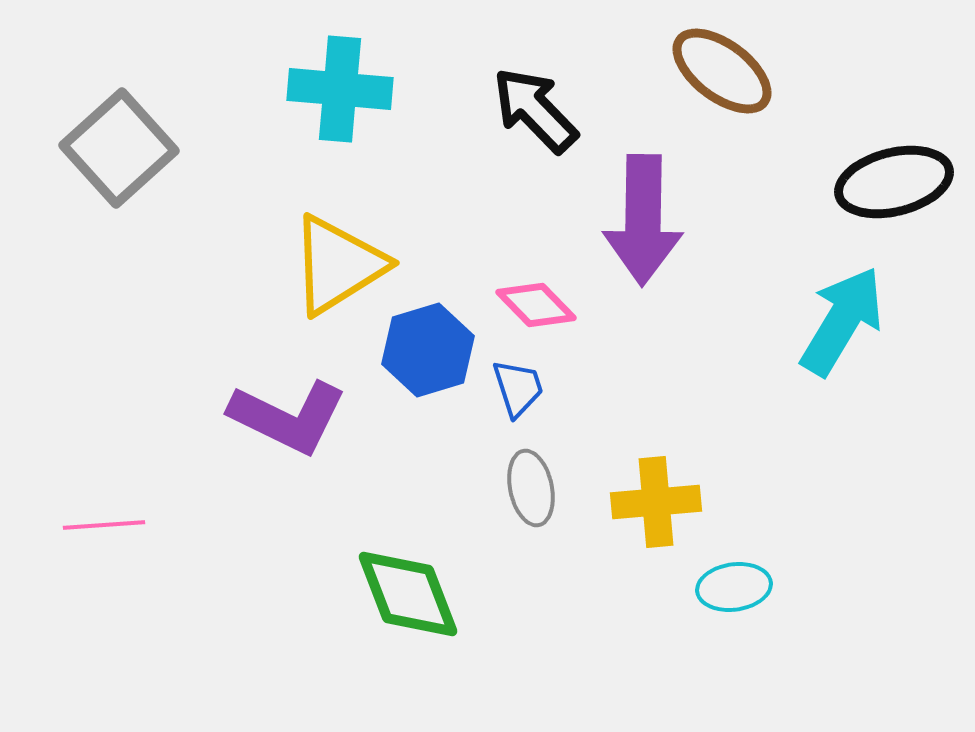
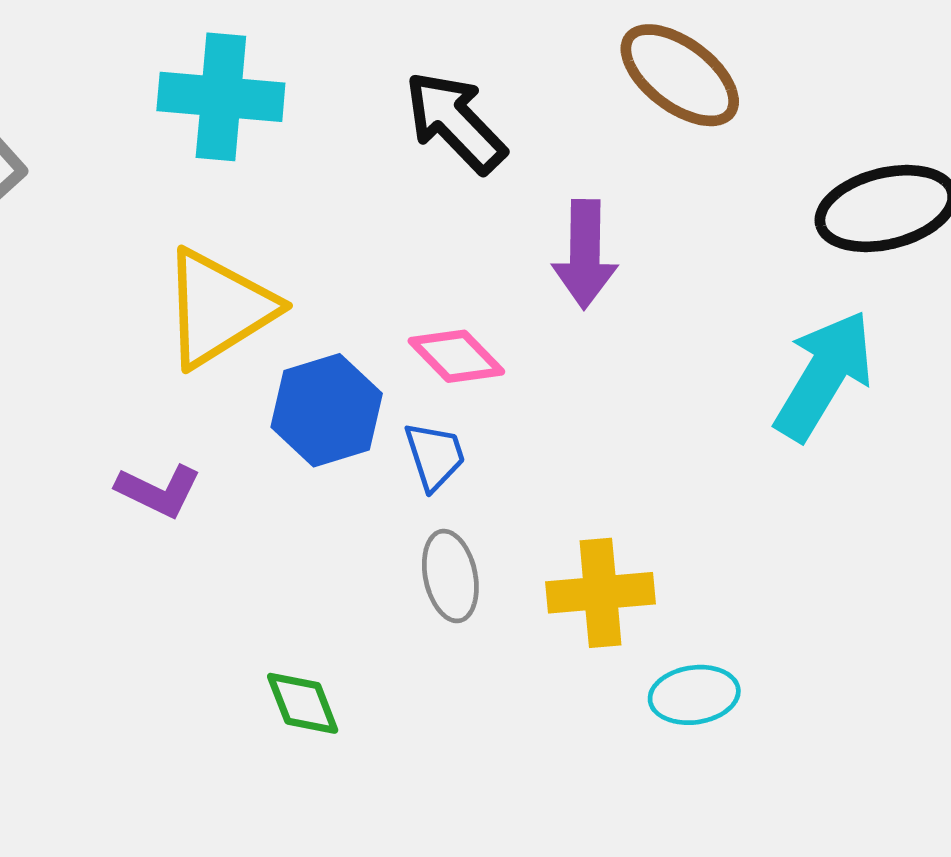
purple arrow: (643, 220) -> (585, 254), size x0.7
purple L-shape: (288, 417) -> (159, 491), size x0.6
green diamond: (408, 594) -> (303, 703), size x0.6

